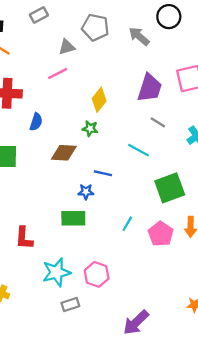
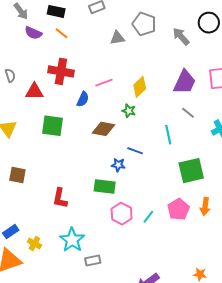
pink line: (58, 73) -> (104, 83), moved
cyan line: (138, 150) -> (168, 135), turned 42
cyan line: (127, 224) -> (148, 217), moved
cyan star: (56, 272) -> (72, 240), moved, turned -30
pink hexagon: (97, 274) -> (122, 214), moved

